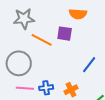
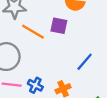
blue cross: (46, 88) -> (35, 85), turned 32

